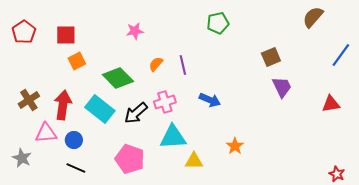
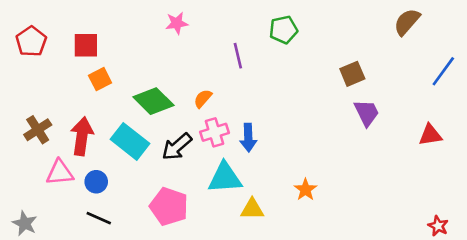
pink star: (135, 31) -> (177, 23), moved
orange semicircle: (156, 64) -> (203, 99), moved
purple line: (183, 65) -> (238, 56), moved
blue arrow: (210, 100) -> (248, 138), moved, turned 65
gray star: (22, 158) -> (25, 223), moved

